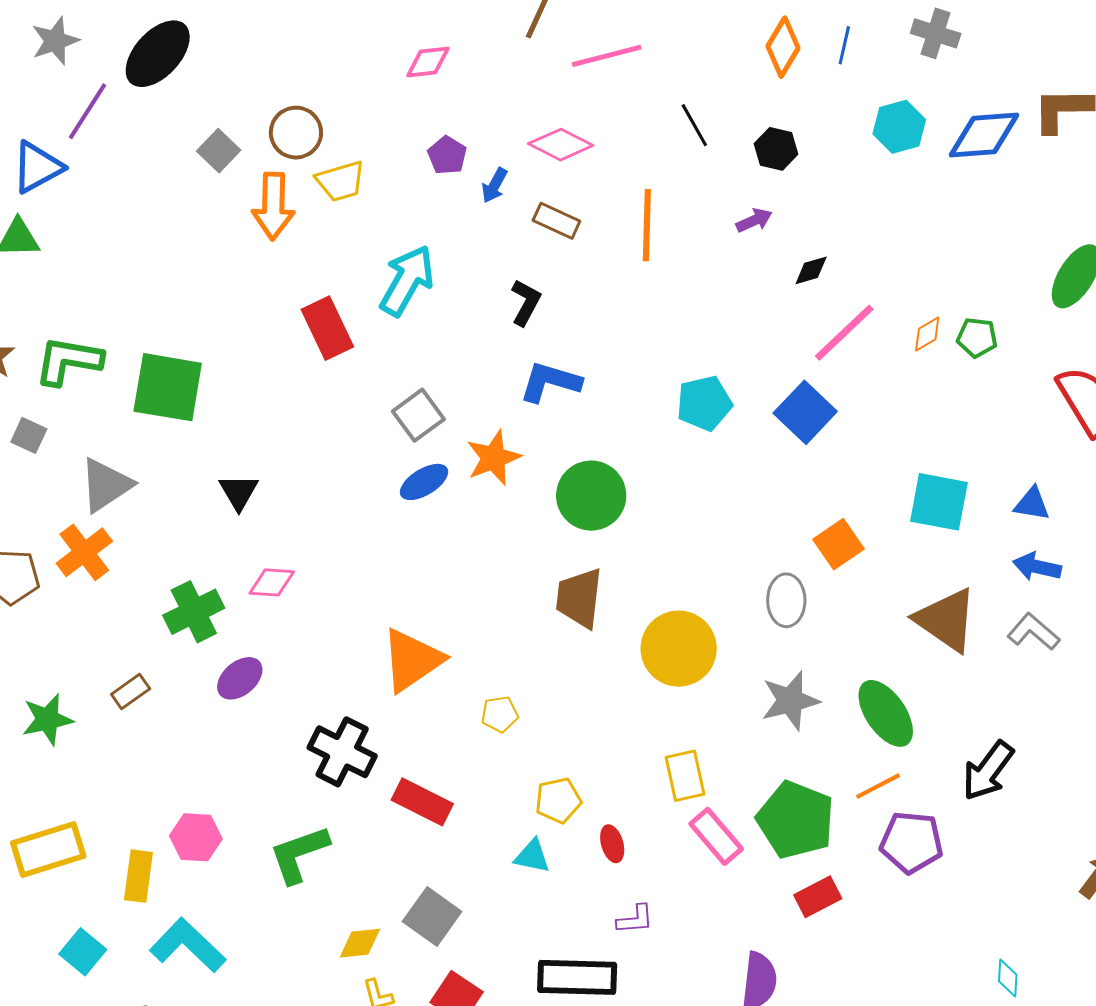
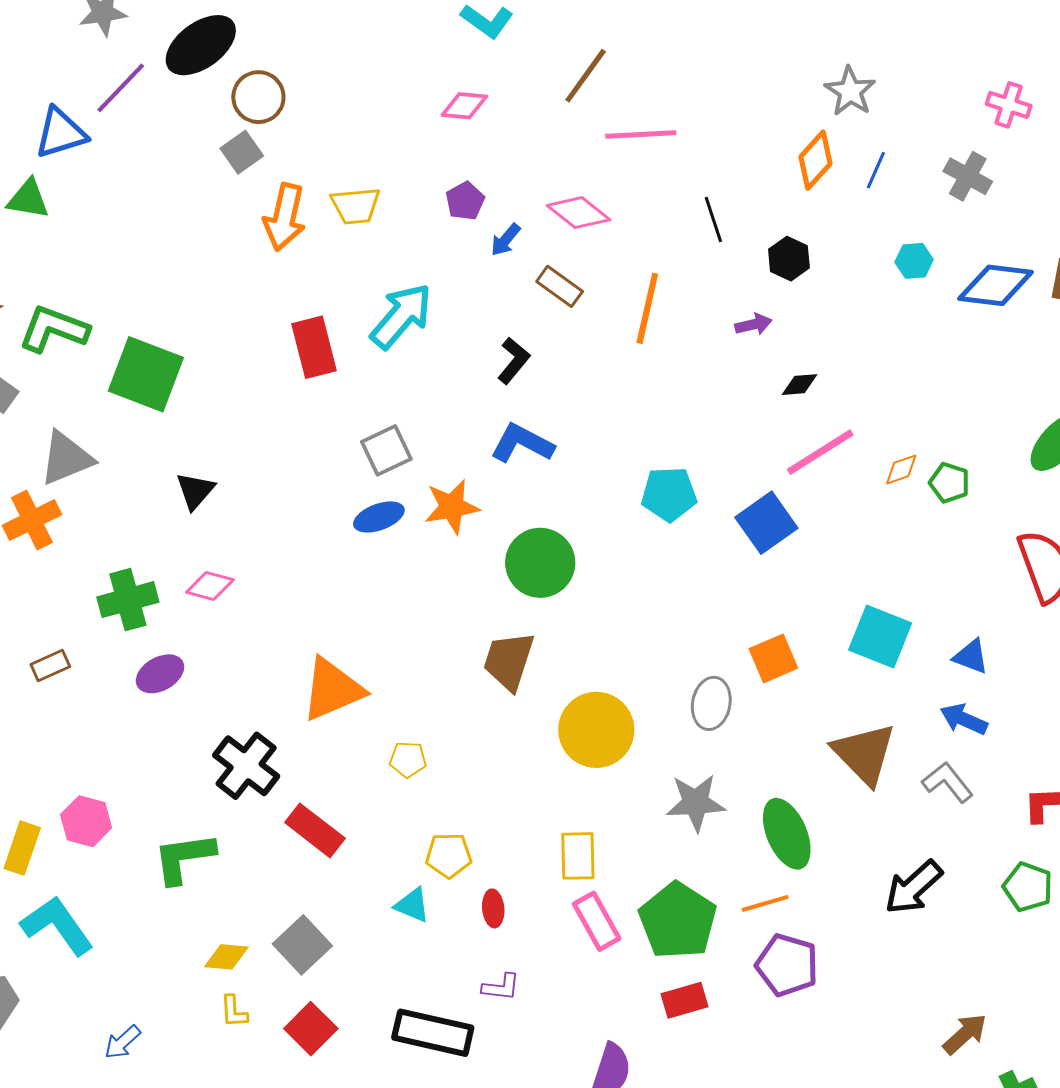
cyan hexagon: (899, 127) -> (914, 261), size x0.7
brown circle: (296, 133) -> (258, 97), moved
black arrow: (988, 771) -> (914, 887), moved

